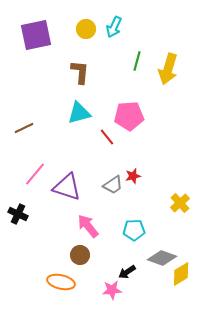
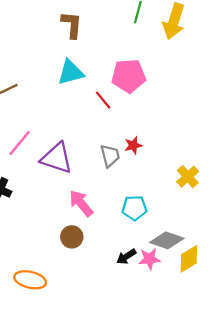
gray trapezoid: (113, 185) -> (110, 156), turned -70
orange ellipse: (61, 282) -> (30, 280), moved
pink star: (112, 290) -> (149, 259), moved

